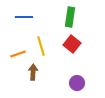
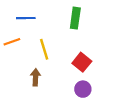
red square: (72, 44) -> (82, 62), moved
orange line: (18, 54) -> (12, 42), moved

